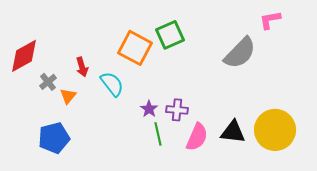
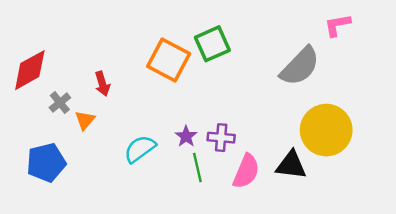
cyan semicircle: (112, 84) -> (140, 149), moved, turned -88
yellow circle: (275, 130) -> (326, 130), moved
blue pentagon: (54, 138) -> (46, 163), moved

